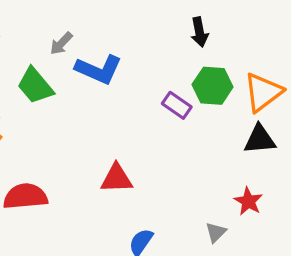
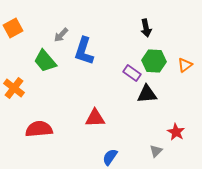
blue L-shape: (99, 69) -> (84, 51), turned 84
orange triangle: (263, 92) -> (185, 65), size x0.6
black triangle: (260, 139) -> (147, 94), moved

